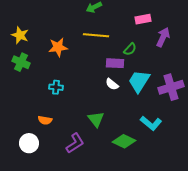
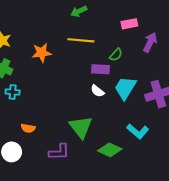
cyan cross: (56, 87) -> (13, 92), moved
green triangle: (96, 119) -> (81, 127), size x1.4
purple L-shape: (75, 143) -> (59, 152), turned 30

